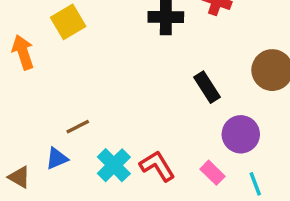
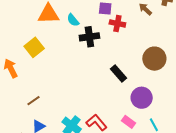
brown line: (78, 127) -> (33, 101), moved

